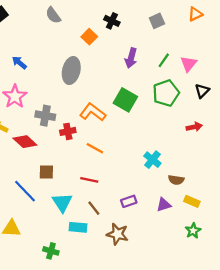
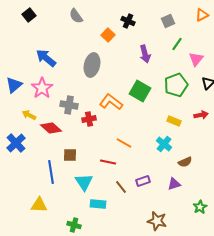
purple arrow: (131, 58) -> (145, 54), turned -30
green line: (164, 60) -> (177, 44), moved
blue arrow: (19, 63) -> (46, 58), size x1.5
orange line: (95, 148) -> (124, 143), moved
brown semicircle: (176, 180) -> (185, 162), turned -32
blue line: (25, 191) -> (51, 172), turned 35
yellow rectangle: (192, 201) -> (174, 121), moved
brown line: (94, 208) -> (121, 187), moved
brown star: (117, 234) -> (157, 221), moved

